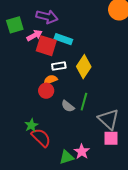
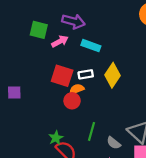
green square: (15, 25) -> (39, 30), turned 30
red square: (46, 46) -> (62, 76), moved
green line: (84, 102) -> (91, 131), moved
gray semicircle: (68, 106) -> (114, 143), moved

